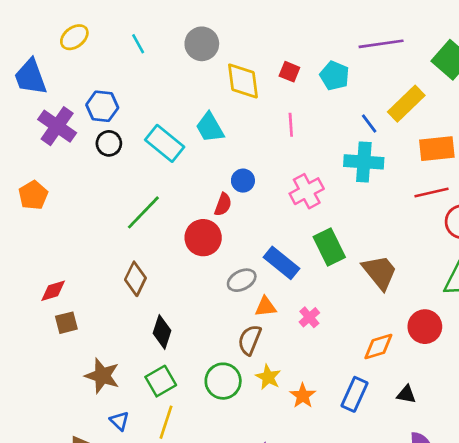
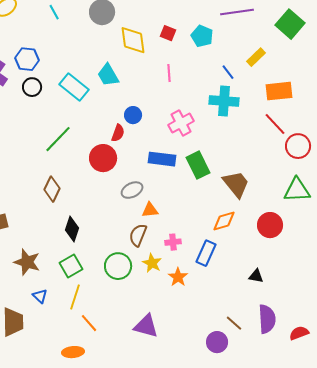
yellow rectangle: (406, 104) -> (256, 57), size x0.7
red line: (431, 193) -> (275, 124), turned 60
blue rectangle: (281, 263) -> (162, 159), moved, turned -32
pink cross: (309, 317) -> (173, 242), moved, turned 35
orange diamond: (378, 347) -> (224, 221), moved
blue rectangle: (354, 394) -> (206, 253), moved

